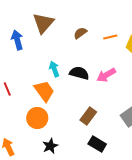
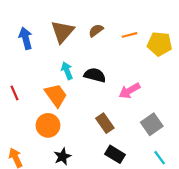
brown triangle: (43, 23) -> (62, 32), moved
pink arrow: (106, 75) -> (129, 91), moved
brown rectangle: (88, 116) -> (105, 123), turned -72

